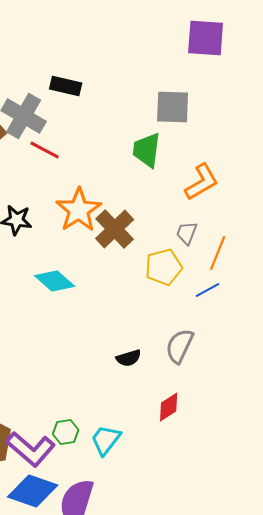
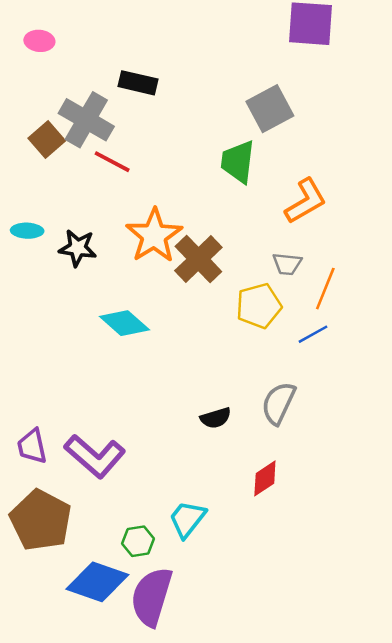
gray square: (173, 107) -> (270, 109), turned -30
gray trapezoid: (187, 233) -> (287, 264), turned -105
green hexagon: (66, 432) -> (138, 541), moved
purple L-shape: (31, 449) -> (95, 456), moved

